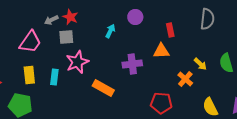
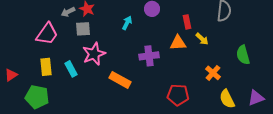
yellow arrow: (200, 64) -> (202, 39), moved
cyan rectangle: (54, 77) -> (71, 69), turned -35
orange cross: (185, 79) -> (213, 73), moved

